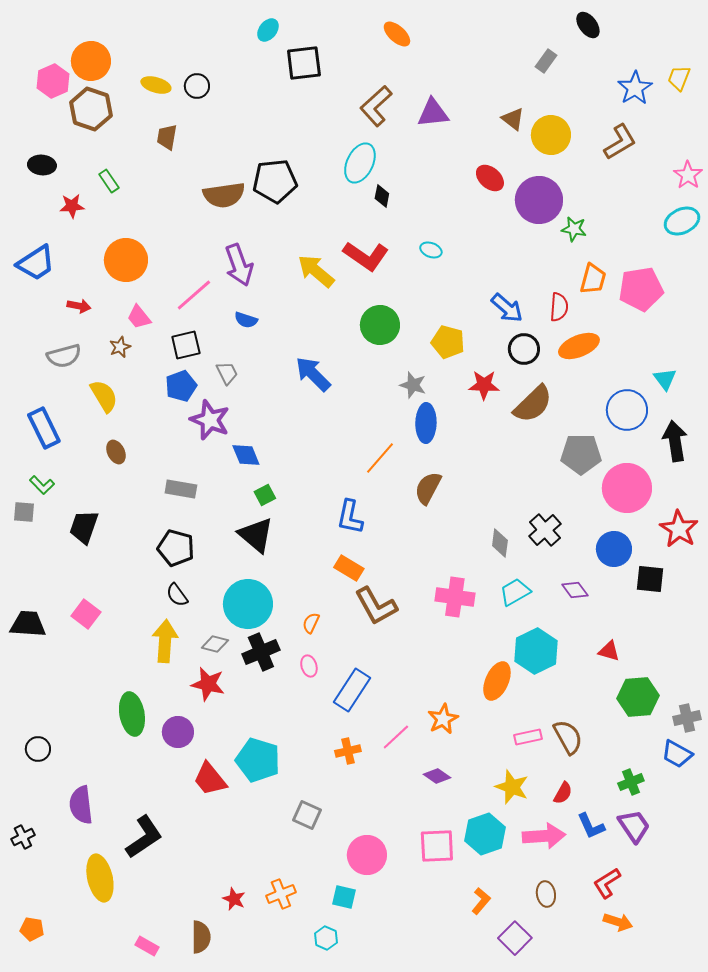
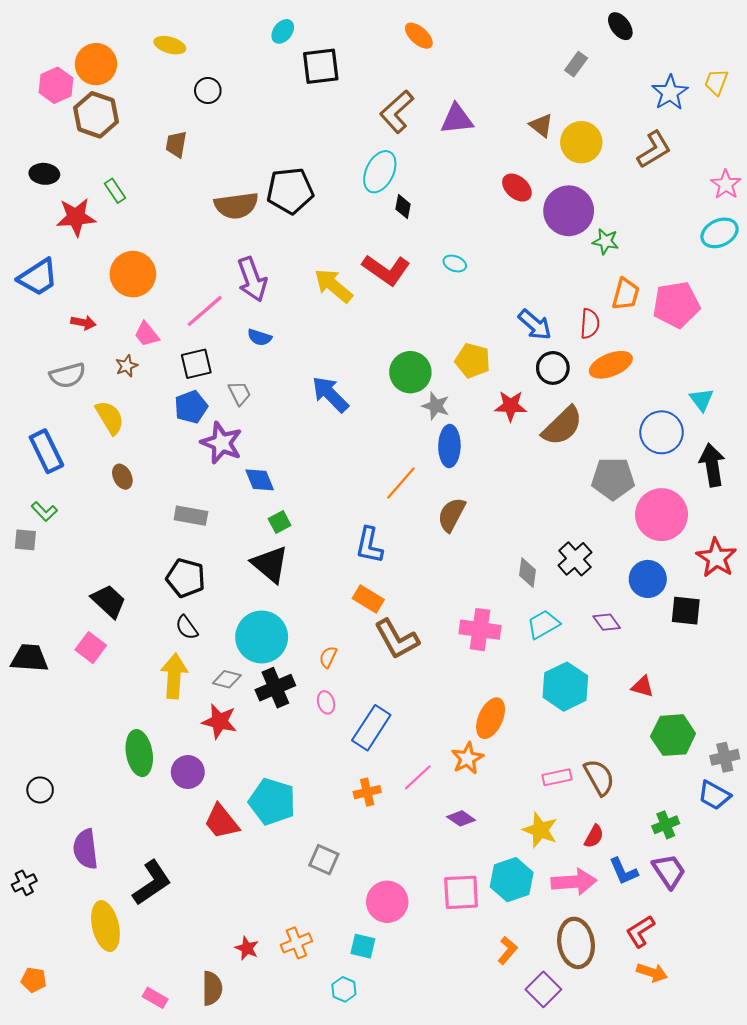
yellow ellipse: (156, 85) -> (170, 45), moved
red star: (72, 206) -> (76, 217), size x1.5
green circle: (380, 325) -> (410, 372), moved
black trapezoid: (84, 527) -> (109, 601), moved, turned 114
orange ellipse: (497, 681) -> (491, 718), moved
brown ellipse: (546, 894) -> (576, 943), size x1.8

